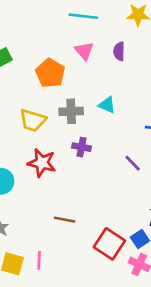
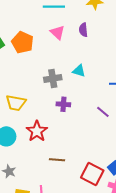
orange pentagon: (50, 73) -> (23, 42), moved
yellow trapezoid: (33, 120) -> (16, 103), moved
red star: (42, 163) -> (37, 131), moved, turned 30

